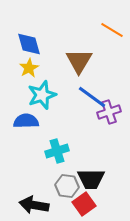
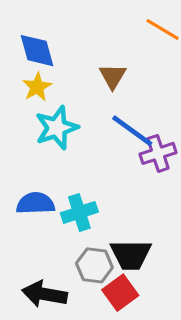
brown triangle: (79, 61) -> (113, 76), size x0.7
blue semicircle: (26, 121) -> (35, 203), moved

